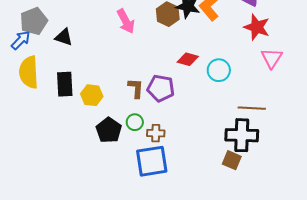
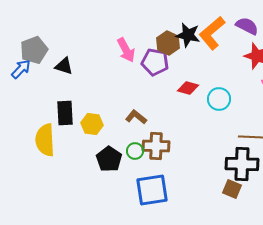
yellow semicircle: (29, 72) -> (45, 140), moved
brown L-shape: (136, 88) -> (136, 117), turned -55
purple pentagon: (161, 88) -> (155, 62), moved
brown cross: (156, 133) -> (156, 146), moved, size x1.5

